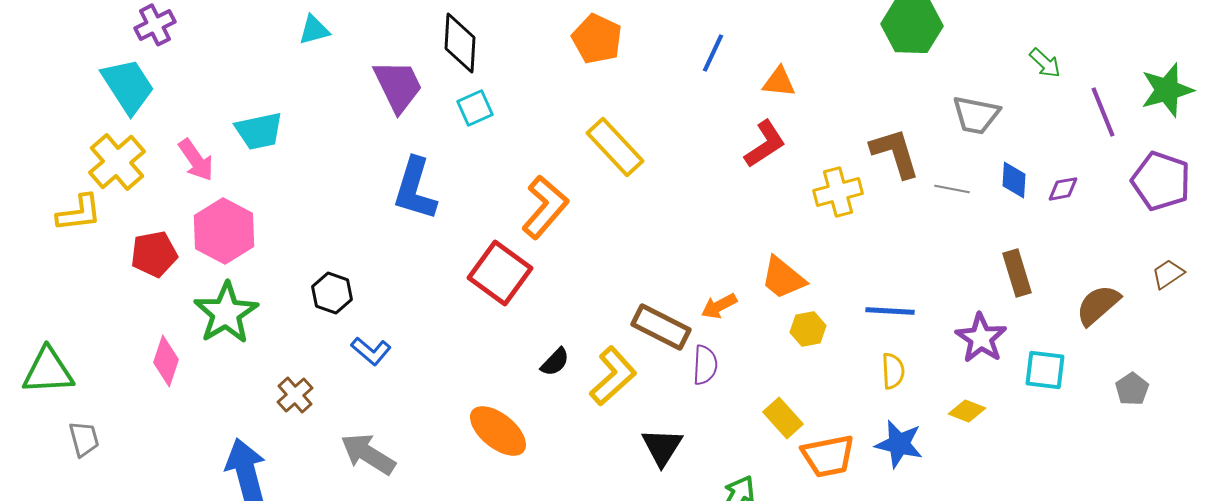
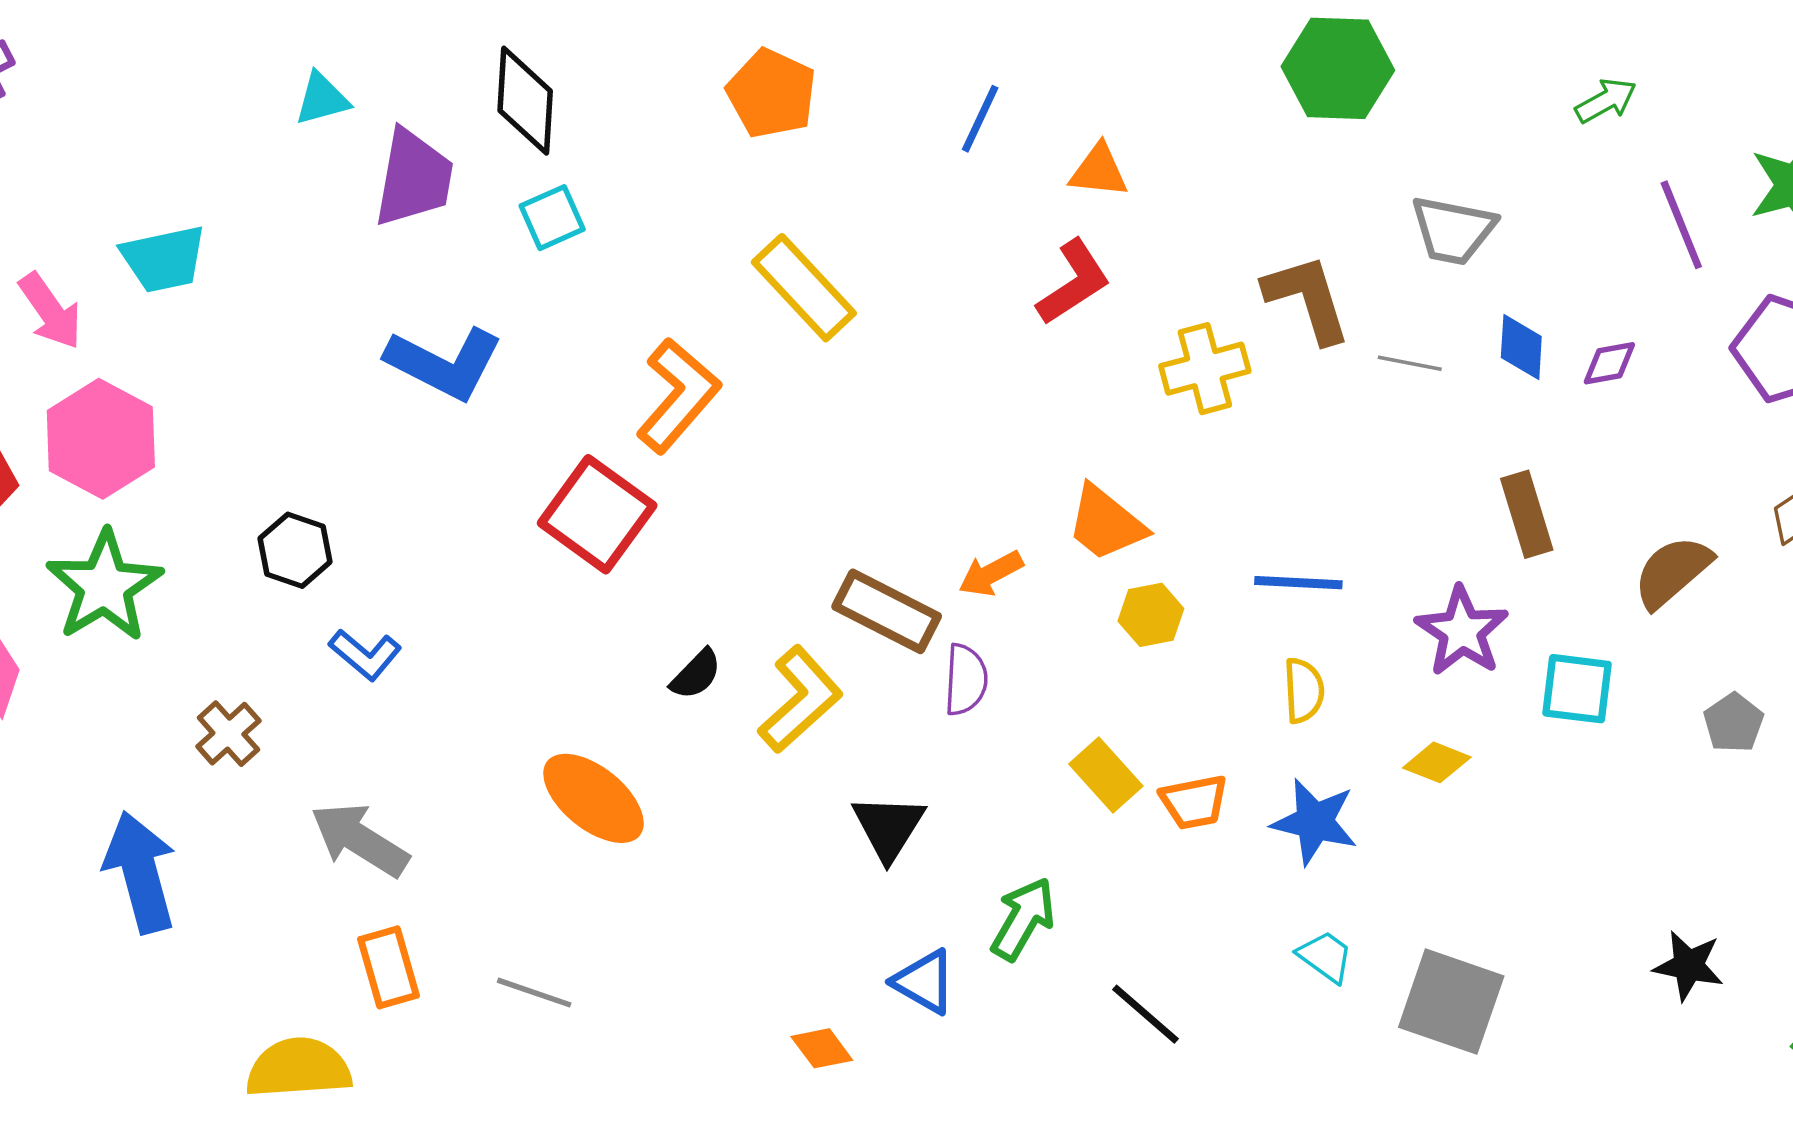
cyan triangle: (314, 30) -> (322, 99), moved
green arrow: (1045, 63) -> (1606, 101), moved, turned -72
purple trapezoid: (398, 86) -> (414, 178), turned 36
blue L-shape: (415, 189) -> (444, 363), turned -80
orange trapezoid: (828, 456) -> (1194, 802), moved, size x0.7

